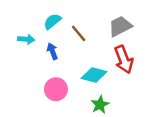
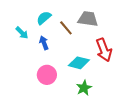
gray trapezoid: (120, 26) -> (88, 19), moved, turned 35
cyan arrow: (26, 39) -> (22, 33), turned 40

